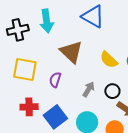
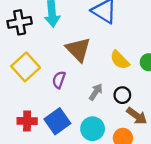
yellow square: (25, 69) -> (26, 67), turned 35
red cross: (29, 107) -> (27, 121), moved

